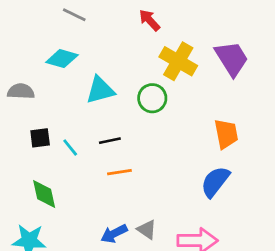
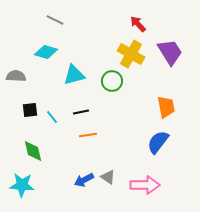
red arrow: (150, 20) -> (138, 24), moved

